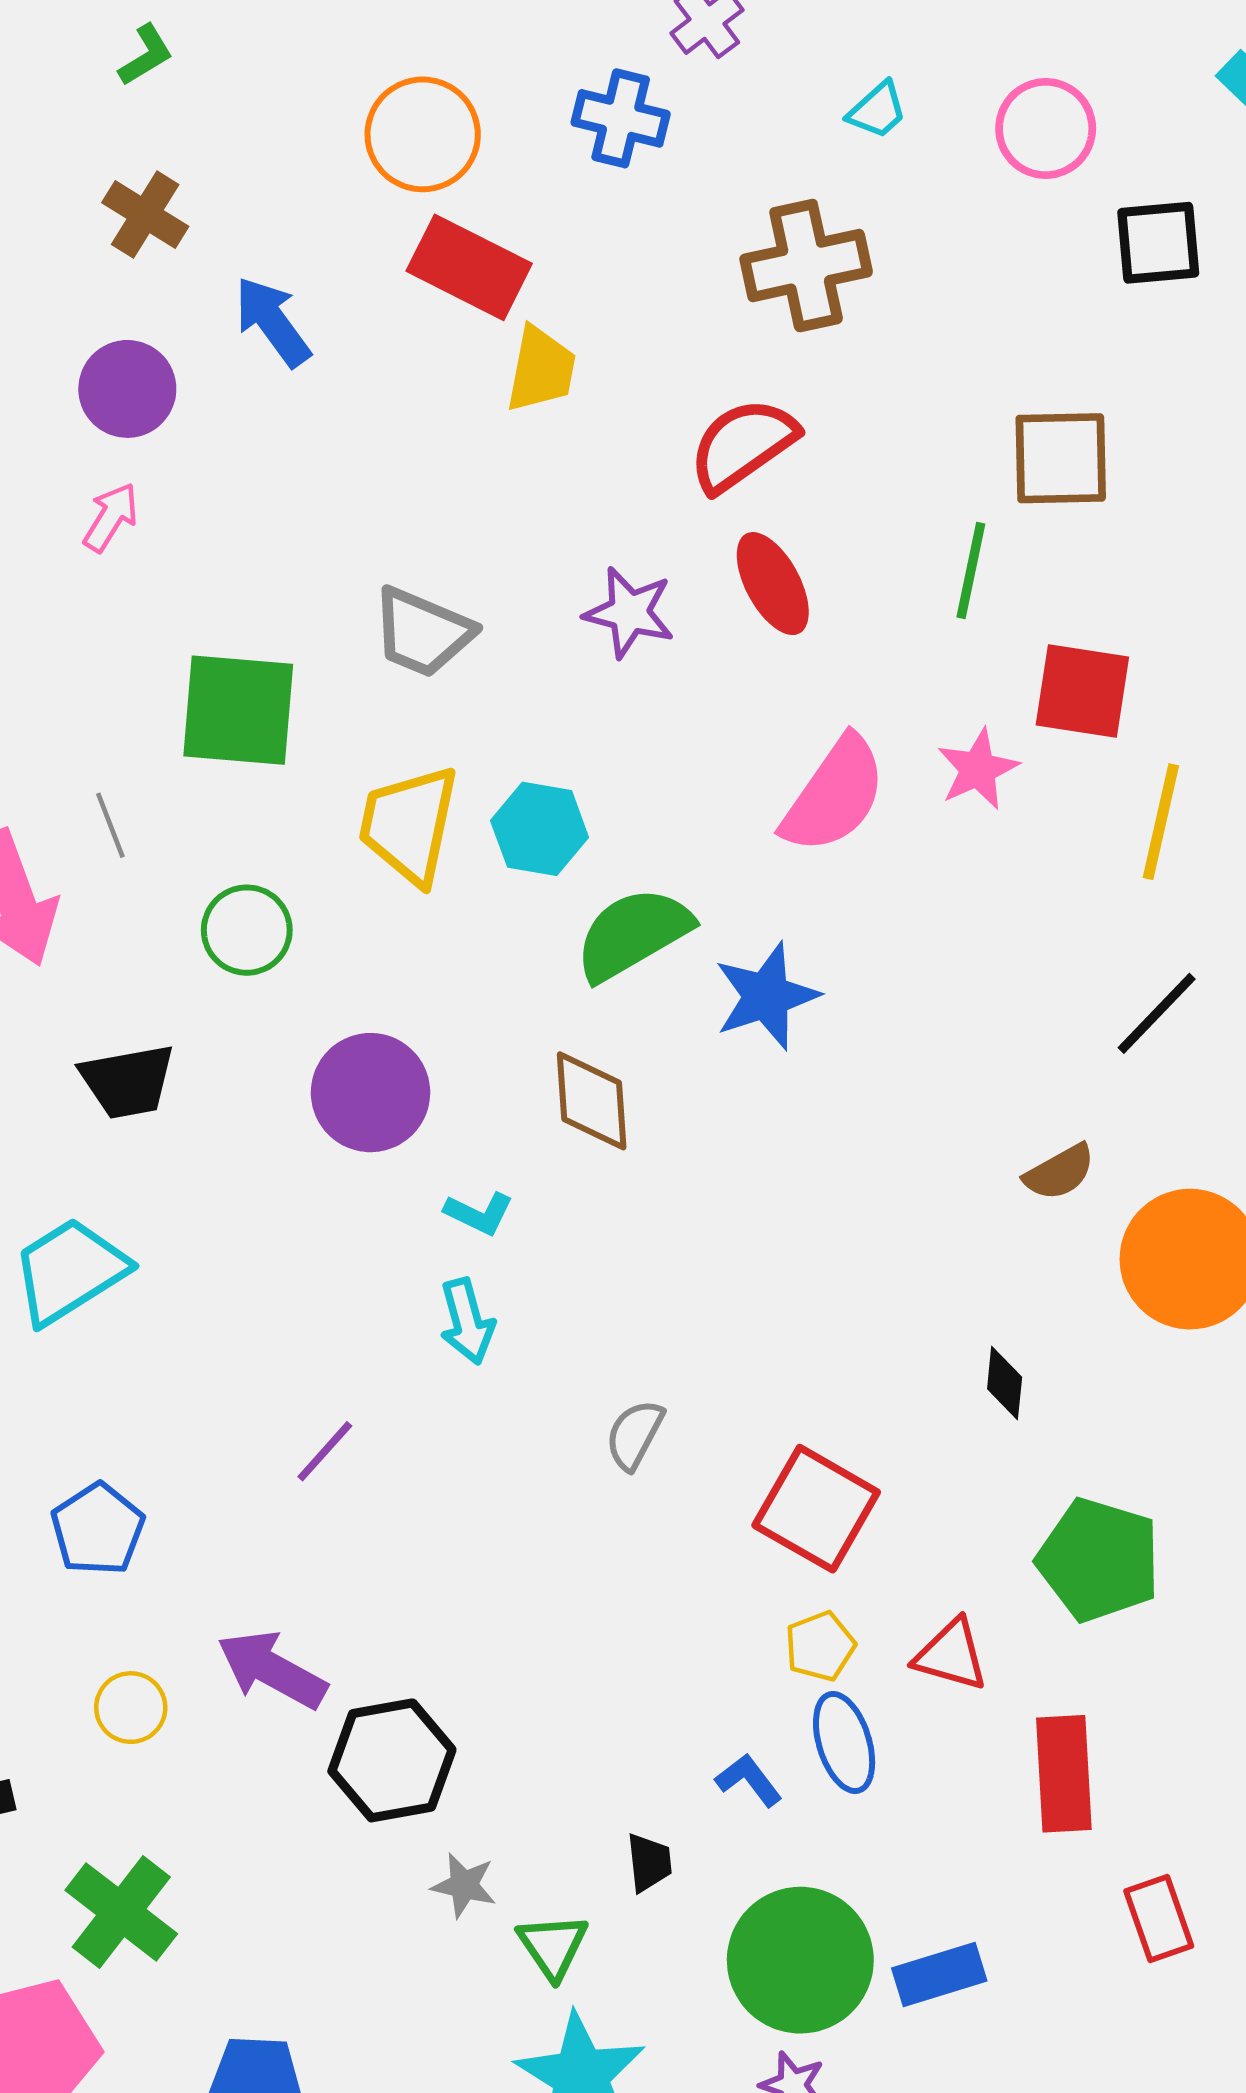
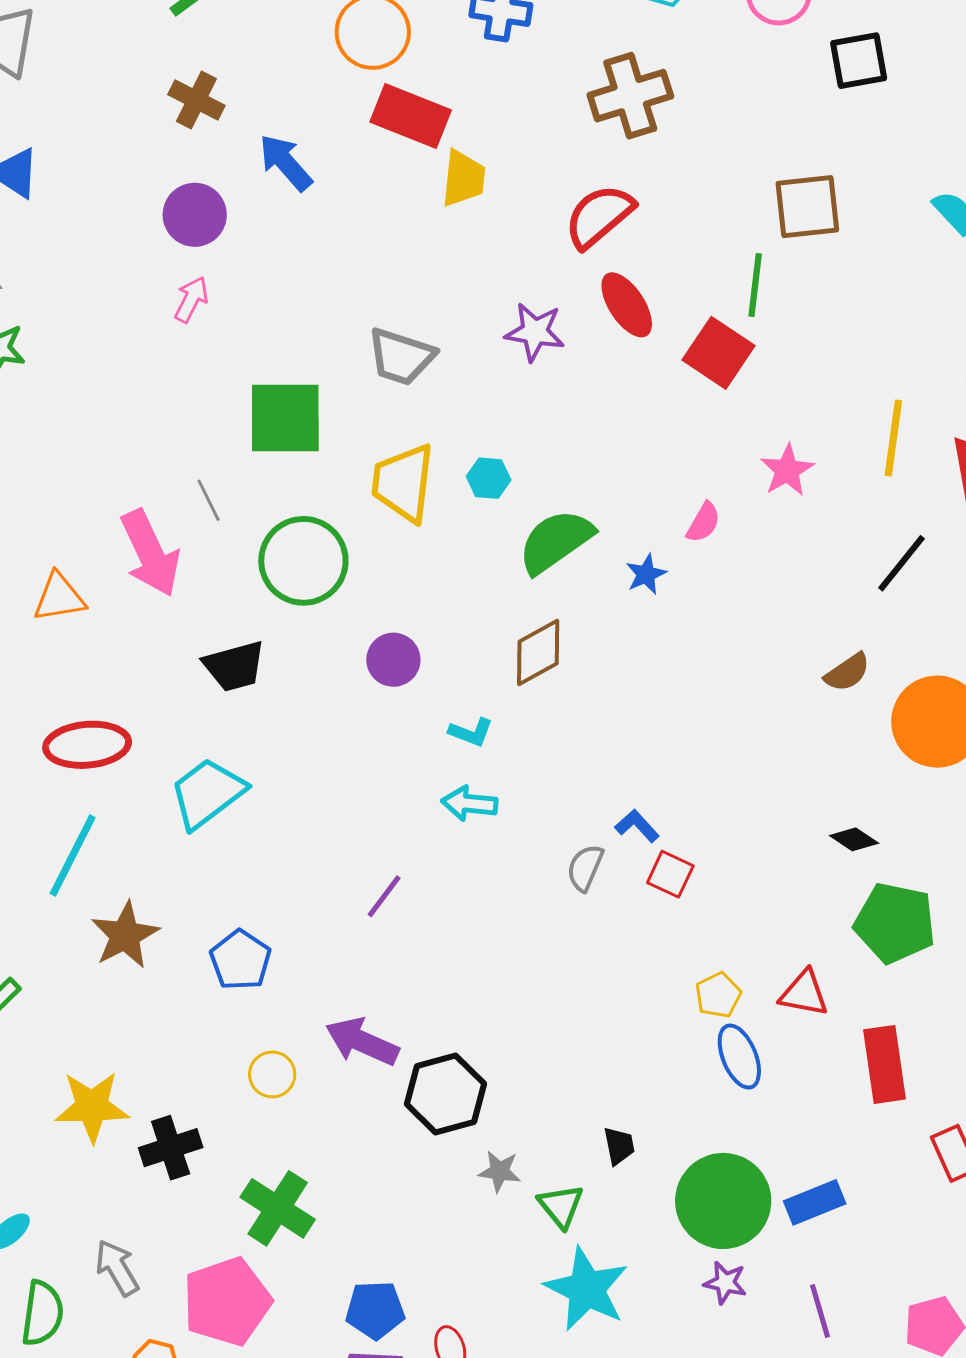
red square: (1082, 691) -> (719, 353), moved, turned 30
pink star: (978, 769) -> (787, 470), moved
pink semicircle: (834, 795) -> (703, 522), moved, size x0.5
cyan hexagon: (540, 829) -> (489, 478), size x0.7
green circle: (247, 930) -> (303, 561), size x1.5
blue star: (766, 996) -> (646, 574), size x0.6
purple circle: (370, 1093) -> (393, 660), size x0.7
brown diamond: (592, 1101) -> (538, 652), turned 70
cyan arrow: (467, 1321) -> (469, 803), turned 116
black diamond: (1005, 1383) -> (854, 839), moved, turned -57
red square: (816, 1509) -> (670, 874), moved, size x0.6
blue L-shape: (749, 1780) -> (637, 826), moved

